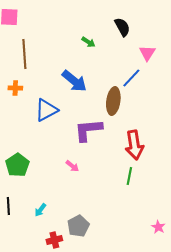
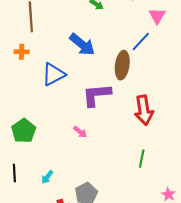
green line: (129, 176) -> (142, 159), moved

